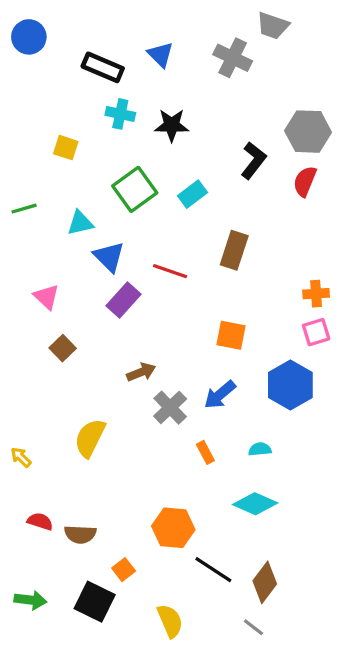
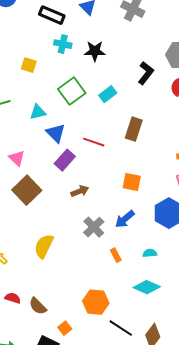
brown square: (63, 348) -> (27, 190), size x1.8
brown arrow: (141, 372) -> (80, 191), moved
brown semicircle: (80, 534) -> (38, 306), turned 42

